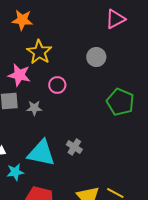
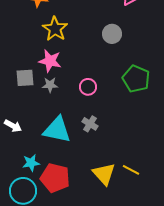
pink star: (19, 75) -> (50, 61), moved
pink circle: (57, 85) -> (88, 87), moved
cyan star: (15, 172) -> (31, 163), moved

